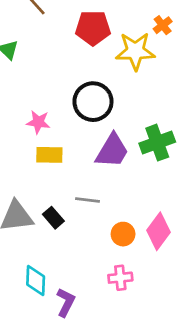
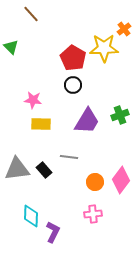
red pentagon: (93, 28) -> (73, 58), moved, turned 30
black circle: (93, 102) -> (73, 85), size x0.6
green cross: (157, 143) -> (120, 115), size x0.7

